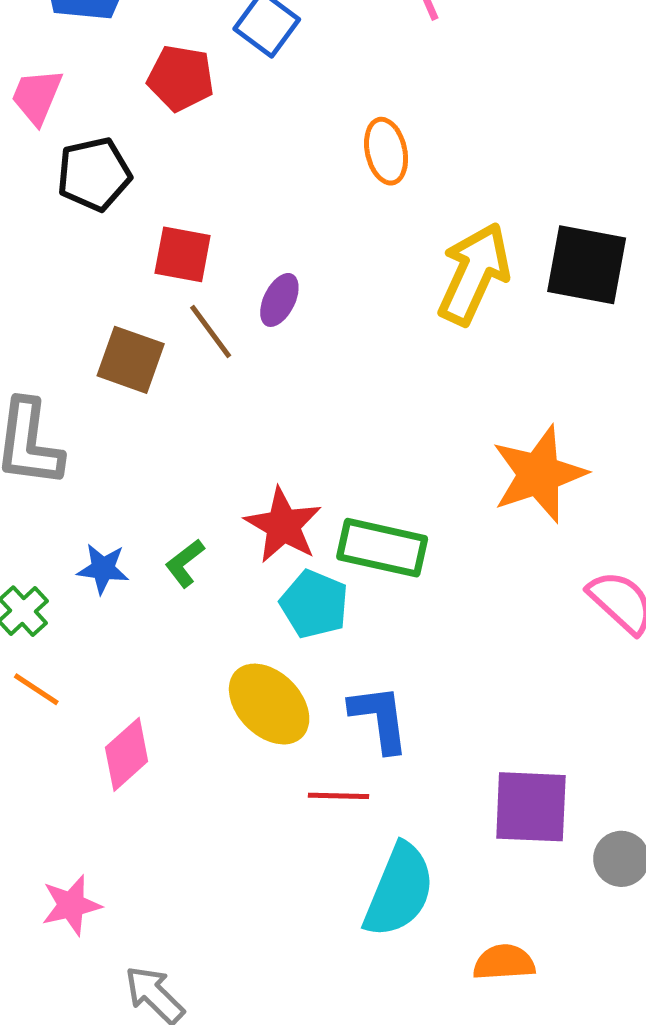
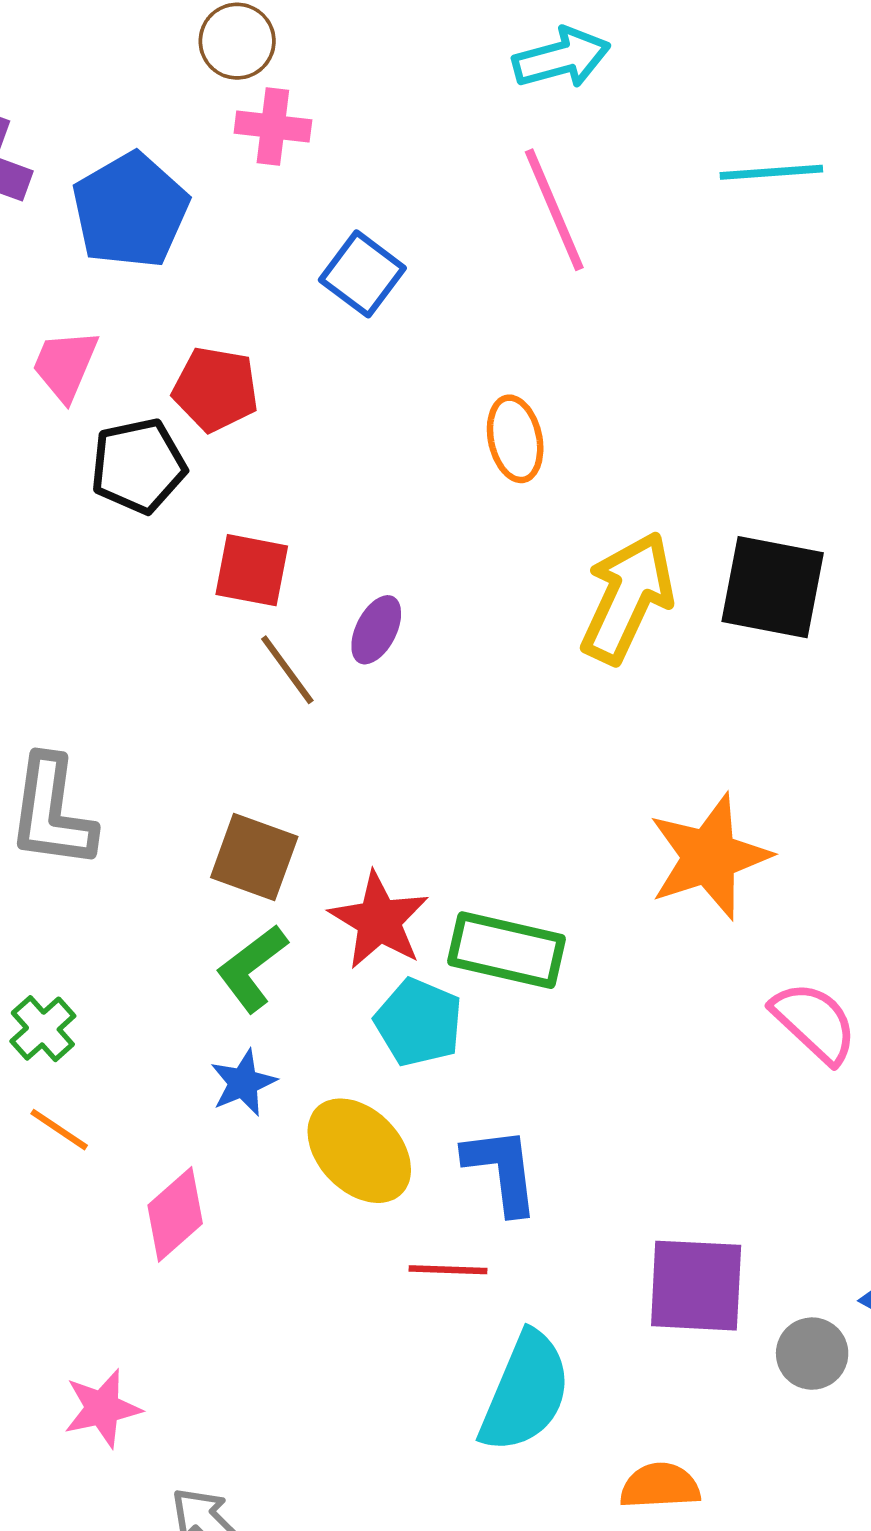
red pentagon: (181, 78) -> (215, 389), moved
brown square: (131, 360) -> (254, 857), moved
green L-shape: (185, 563) -> (252, 968), size x1.4
blue star: (103, 569) -> (243, 1083), moved, turned -30

